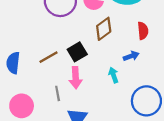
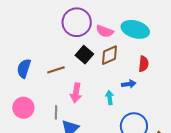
black square: (77, 52) -> (84, 55), moved, turned -30
gray line: (58, 93) -> (56, 112), moved

